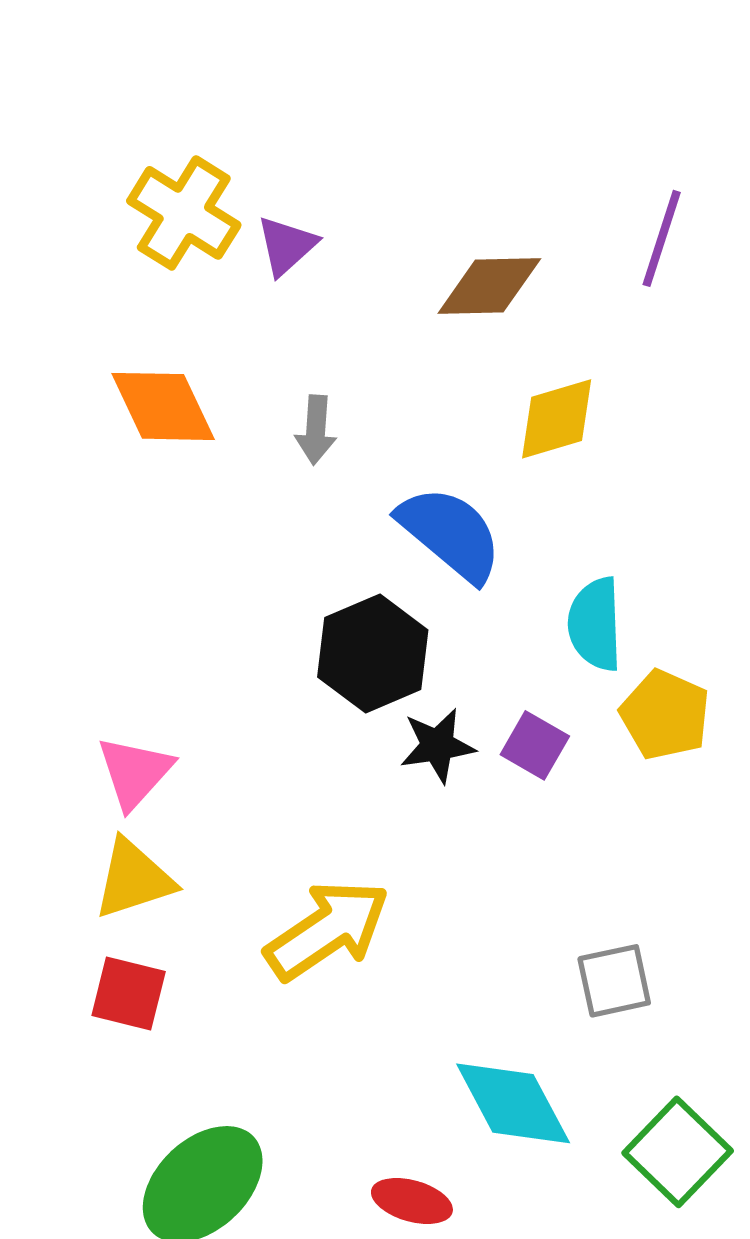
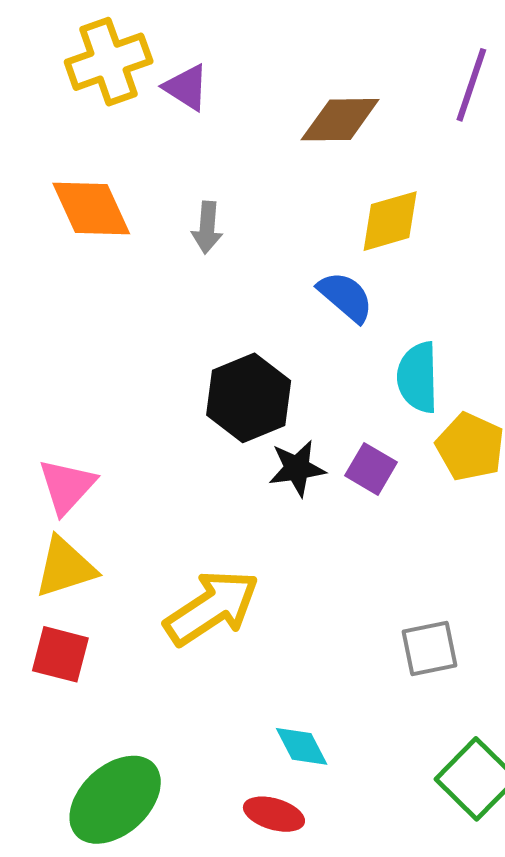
yellow cross: (184, 213) -> (109, 62), turned 38
purple triangle: (287, 246) -> (186, 87), turned -46
blue semicircle: (450, 534) -> (346, 297), moved, size x0.7
cyan diamond: (513, 1103) -> (302, 746), moved, size x0.6

